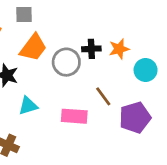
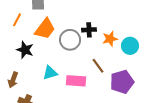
orange star: (119, 49) -> (110, 39), moved
cyan triangle: (28, 106) -> (50, 73), moved

